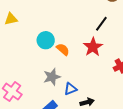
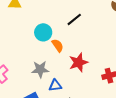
black line: (101, 24) -> (74, 19), moved
red star: (93, 47) -> (78, 62), moved

